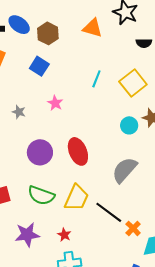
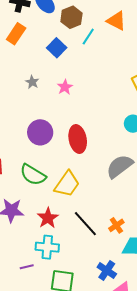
cyan line: (96, 79) -> (88, 37), moved
gray star: (19, 112) -> (32, 82), moved
black line: (109, 212) -> (85, 224), moved
red star: (64, 235) -> (48, 218), size x1.5

